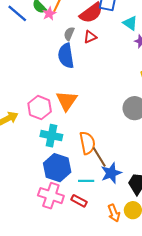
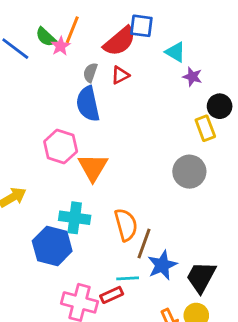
pink hexagon: (40, 108) -> (61, 146), moved
brown line: (99, 157) -> (144, 244), turned 55
blue hexagon: (57, 168) -> (52, 246), moved
red rectangle: (79, 201) -> (112, 295), moved, turned -49

